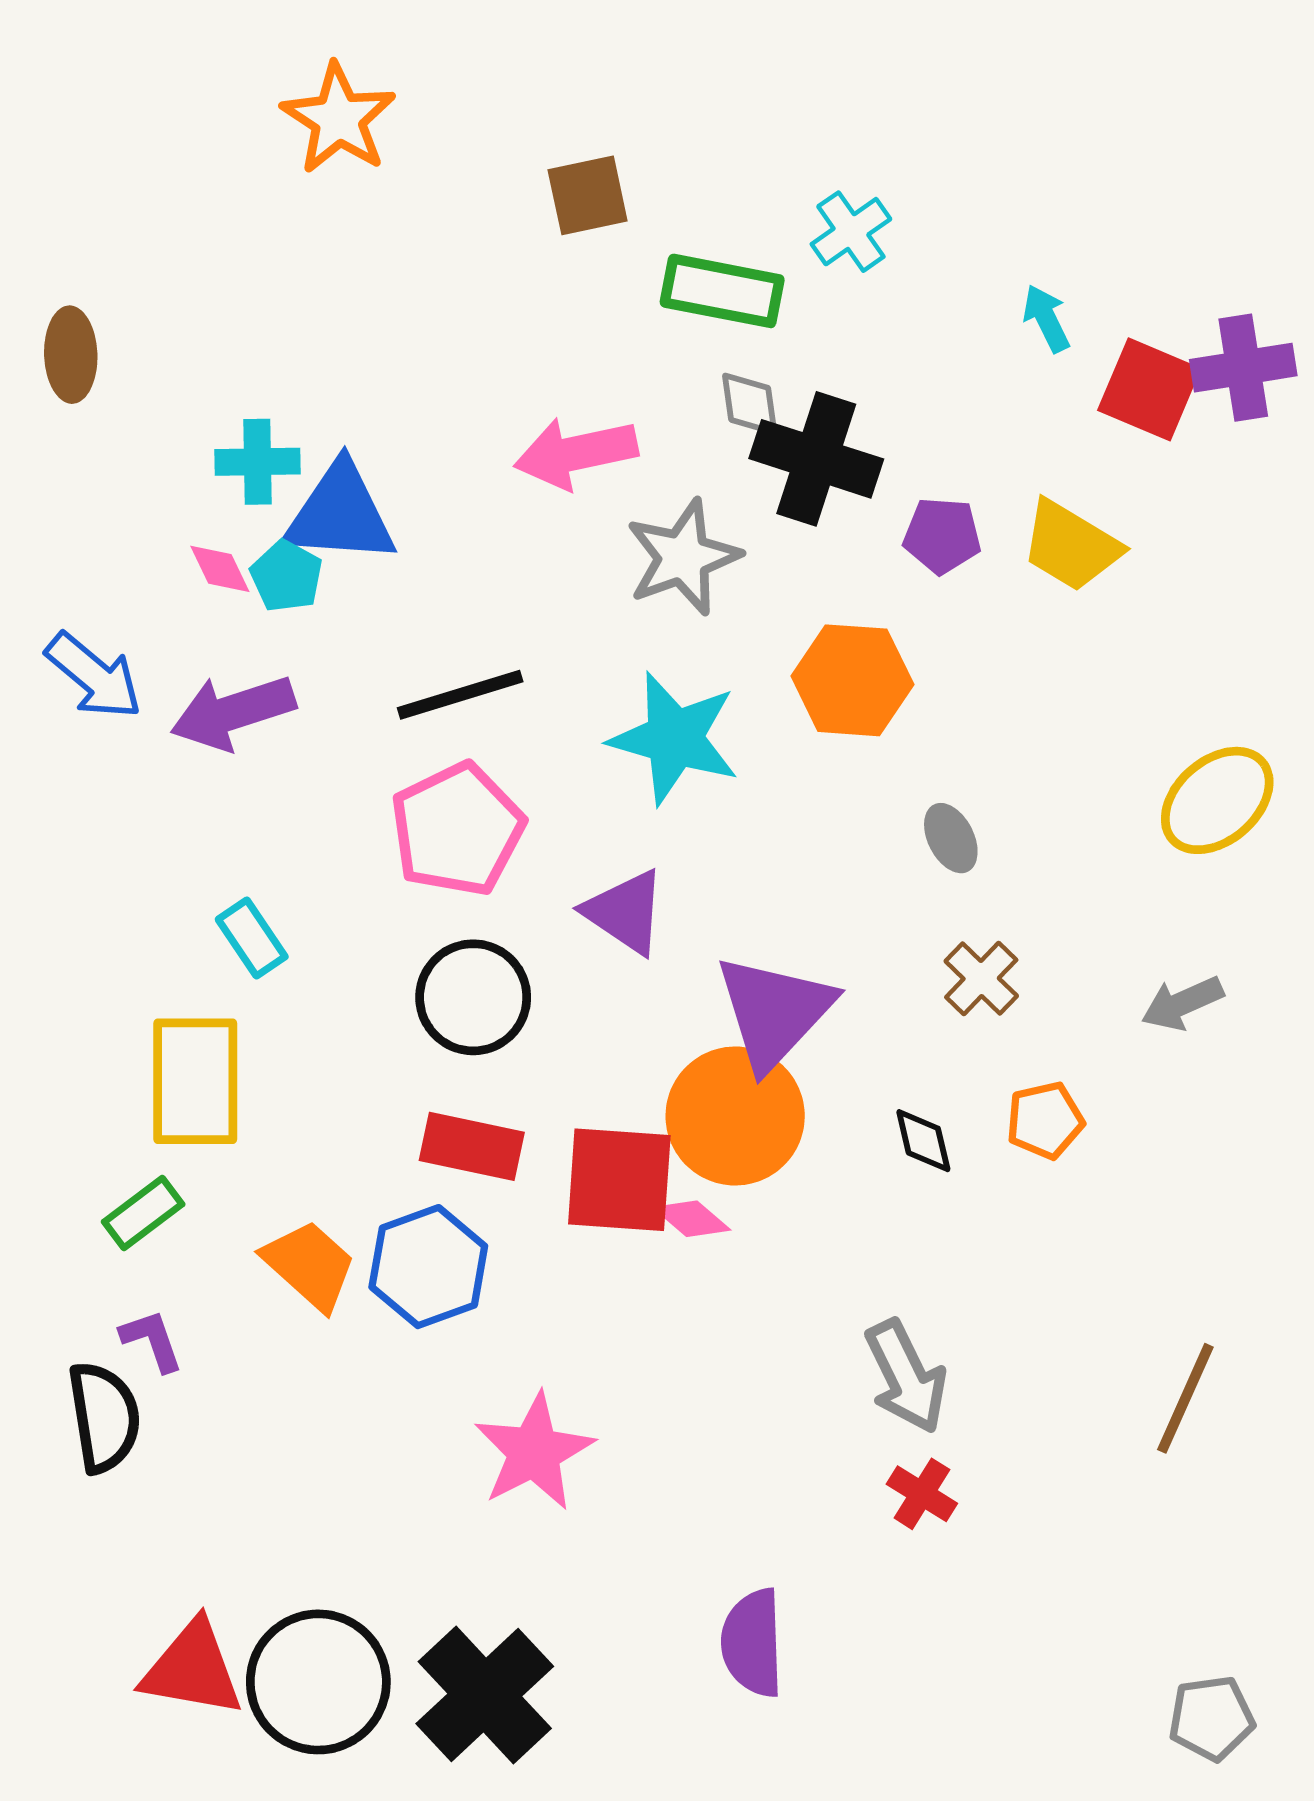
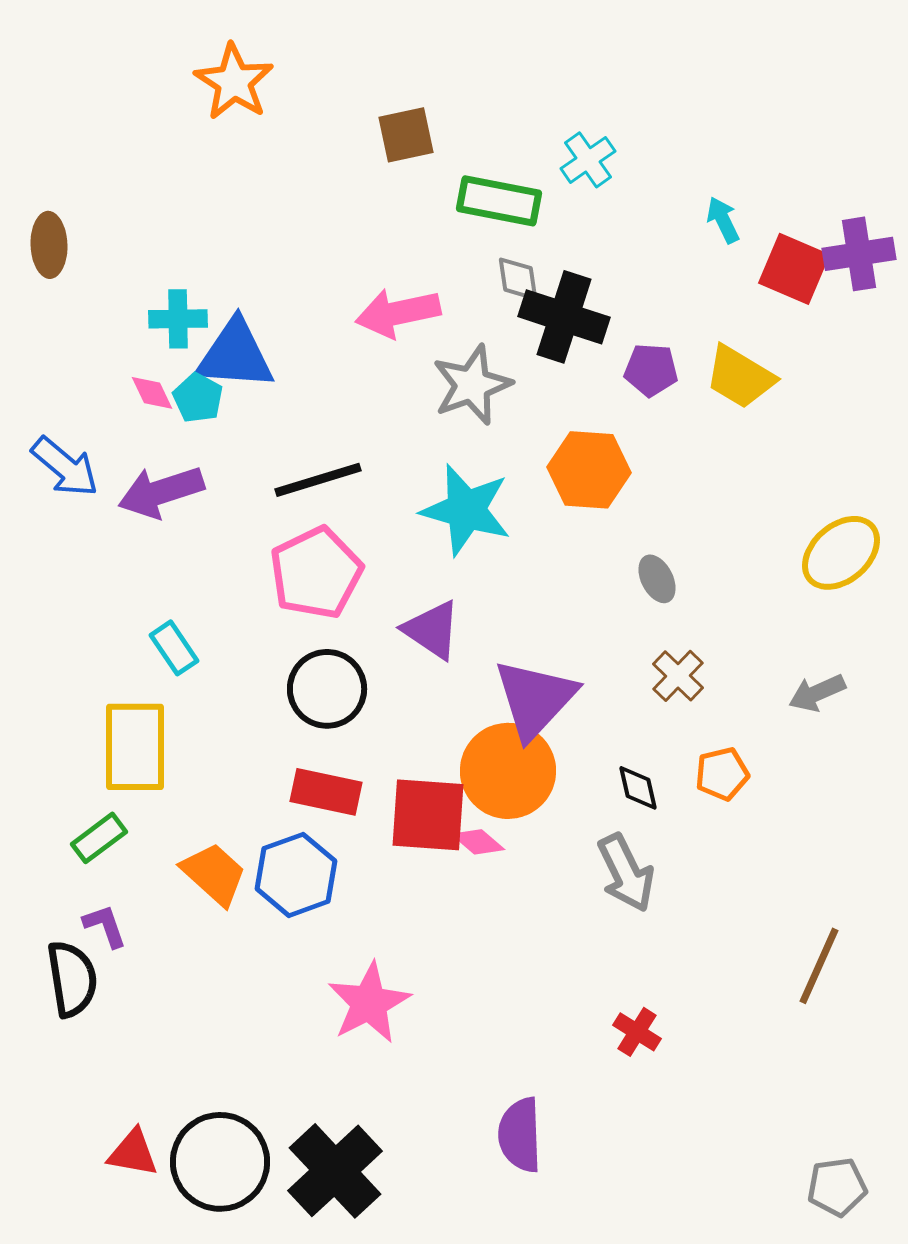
gray arrow: (906, 1377) -> (626, 873), moved
red triangle: (192, 1669) -> (133, 1153), size x0.7

